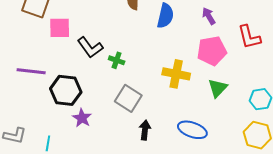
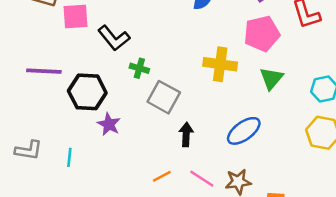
green cross: (117, 60) -> (139, 68), moved
blue ellipse: (192, 130) -> (244, 131), turned -52

